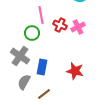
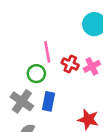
blue rectangle: (42, 67) -> (48, 101), moved

